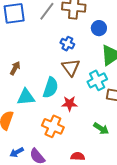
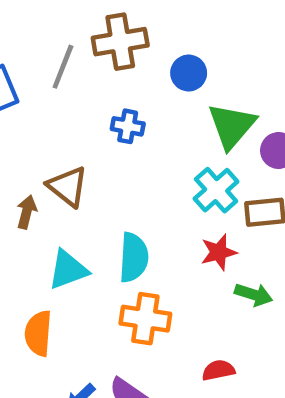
brown triangle: (71, 67) -> (68, 186), moved
cyan semicircle: (51, 88) -> (134, 257), moved
red star: (69, 104) -> (219, 252), moved

